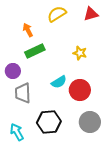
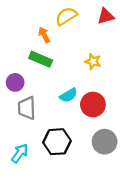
orange arrow: (28, 30) -> (44, 35), moved
green rectangle: (35, 51) -> (41, 59), turned 48
cyan arrow: (17, 132) -> (20, 153), turned 66

